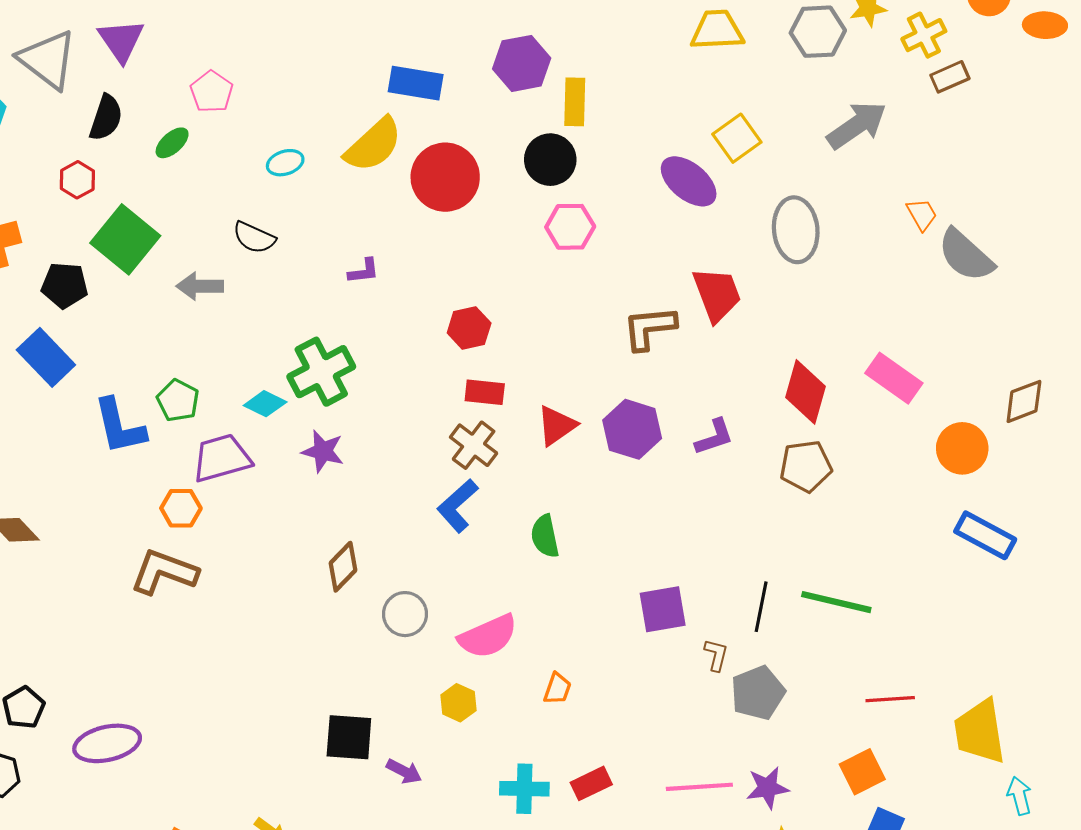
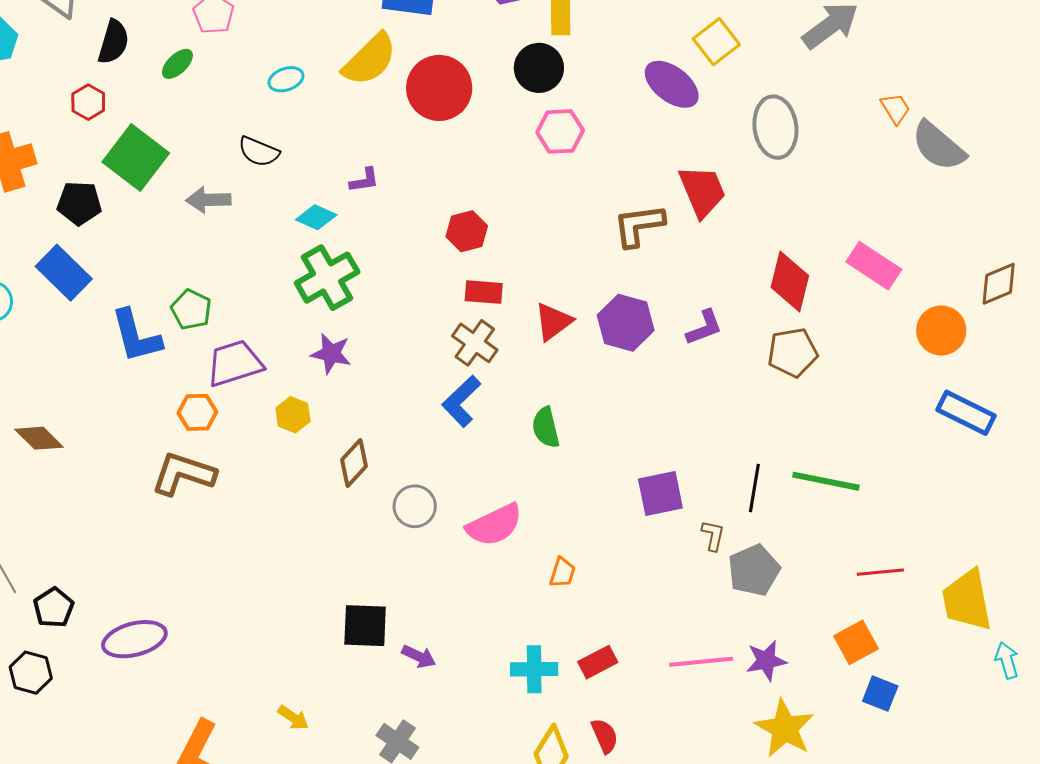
cyan diamond: (265, 404) -> (316, 217), moved
yellow hexagon: (458, 703) -> (293, 415), moved

